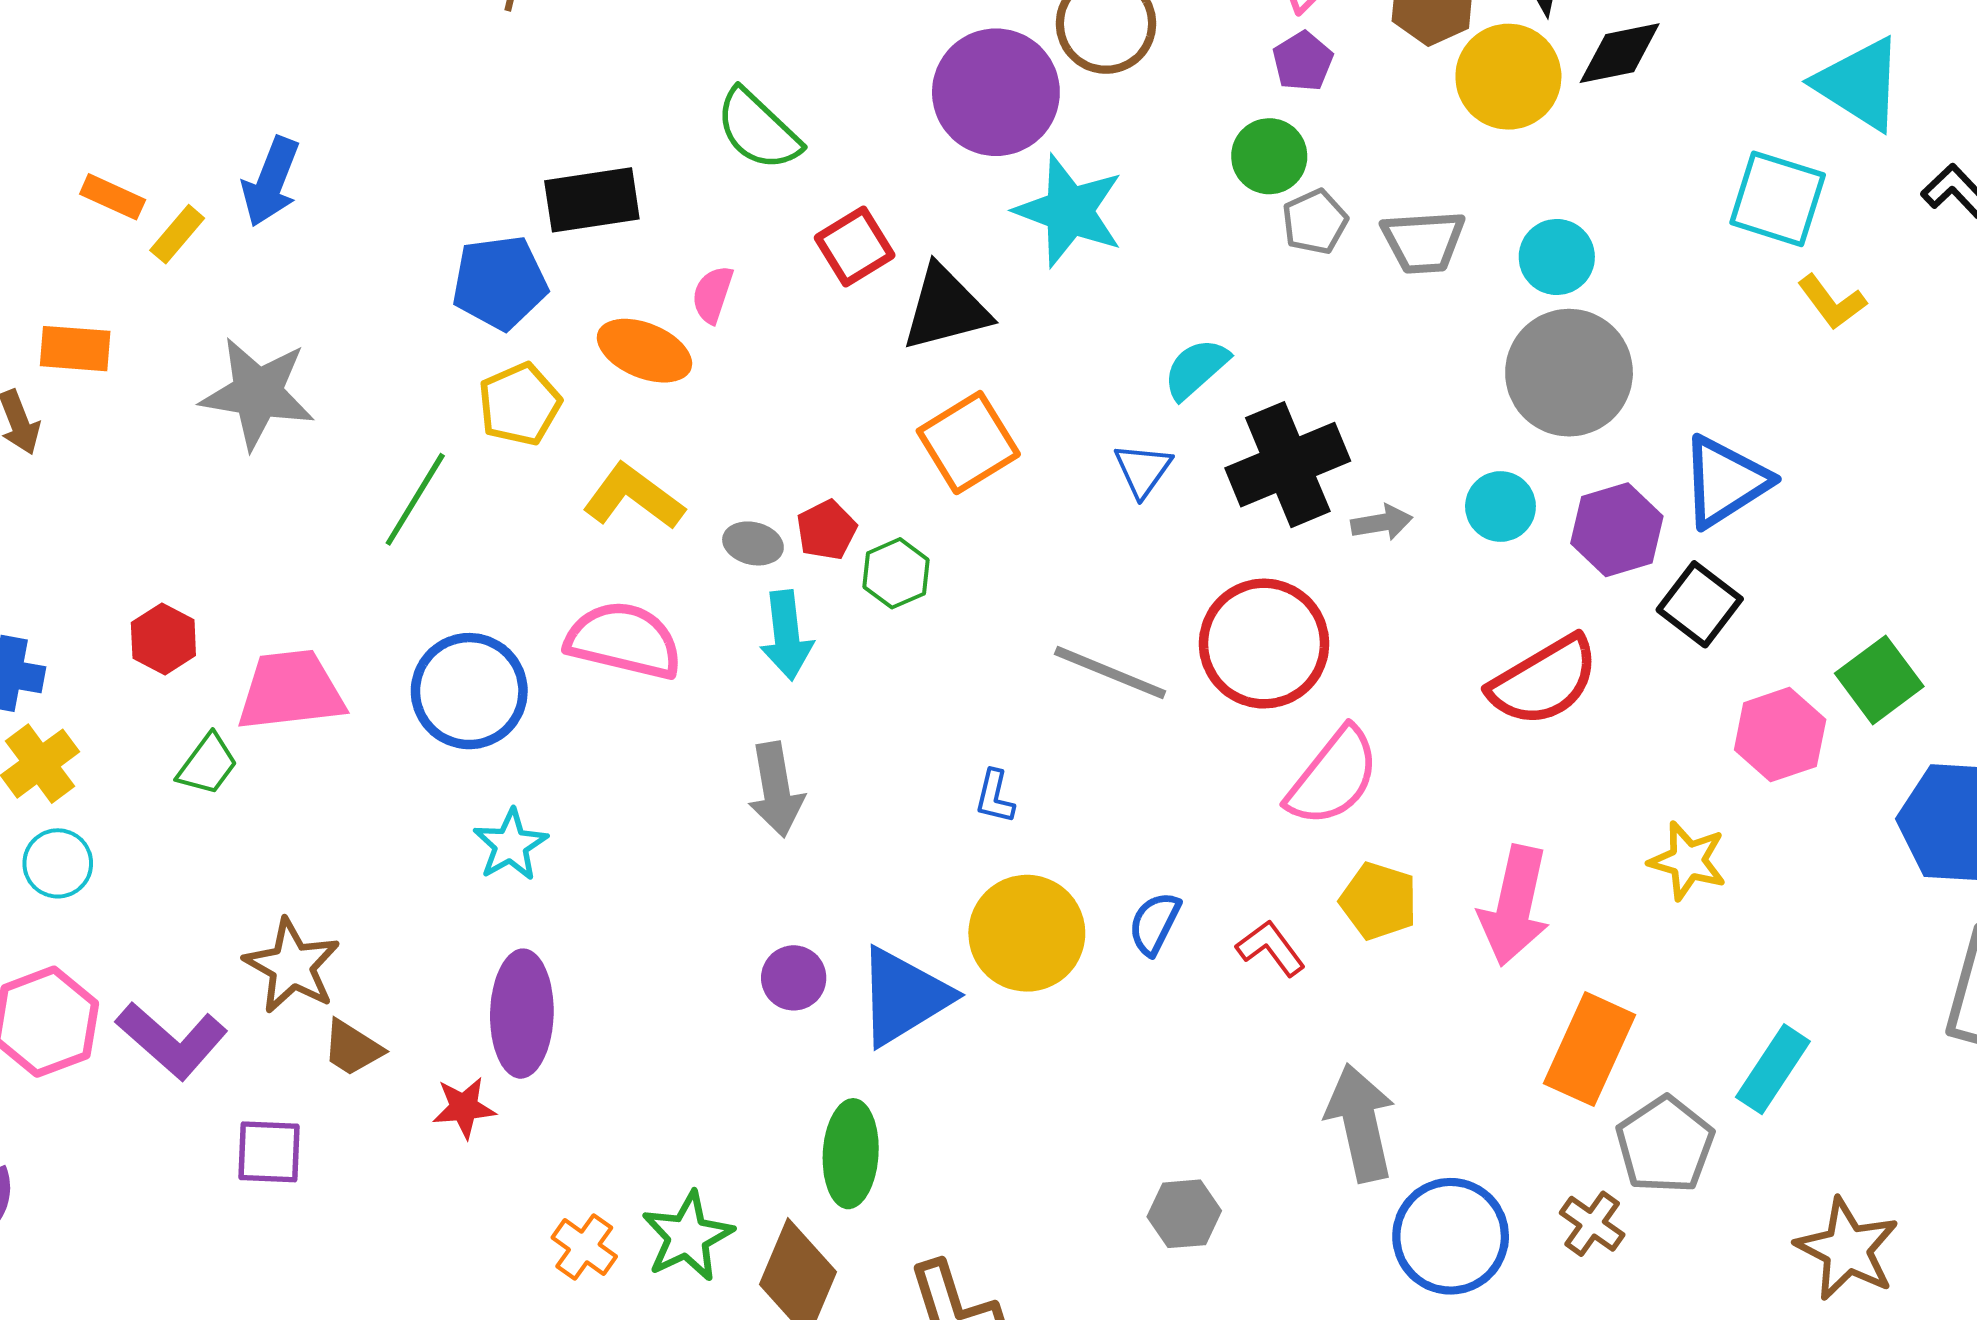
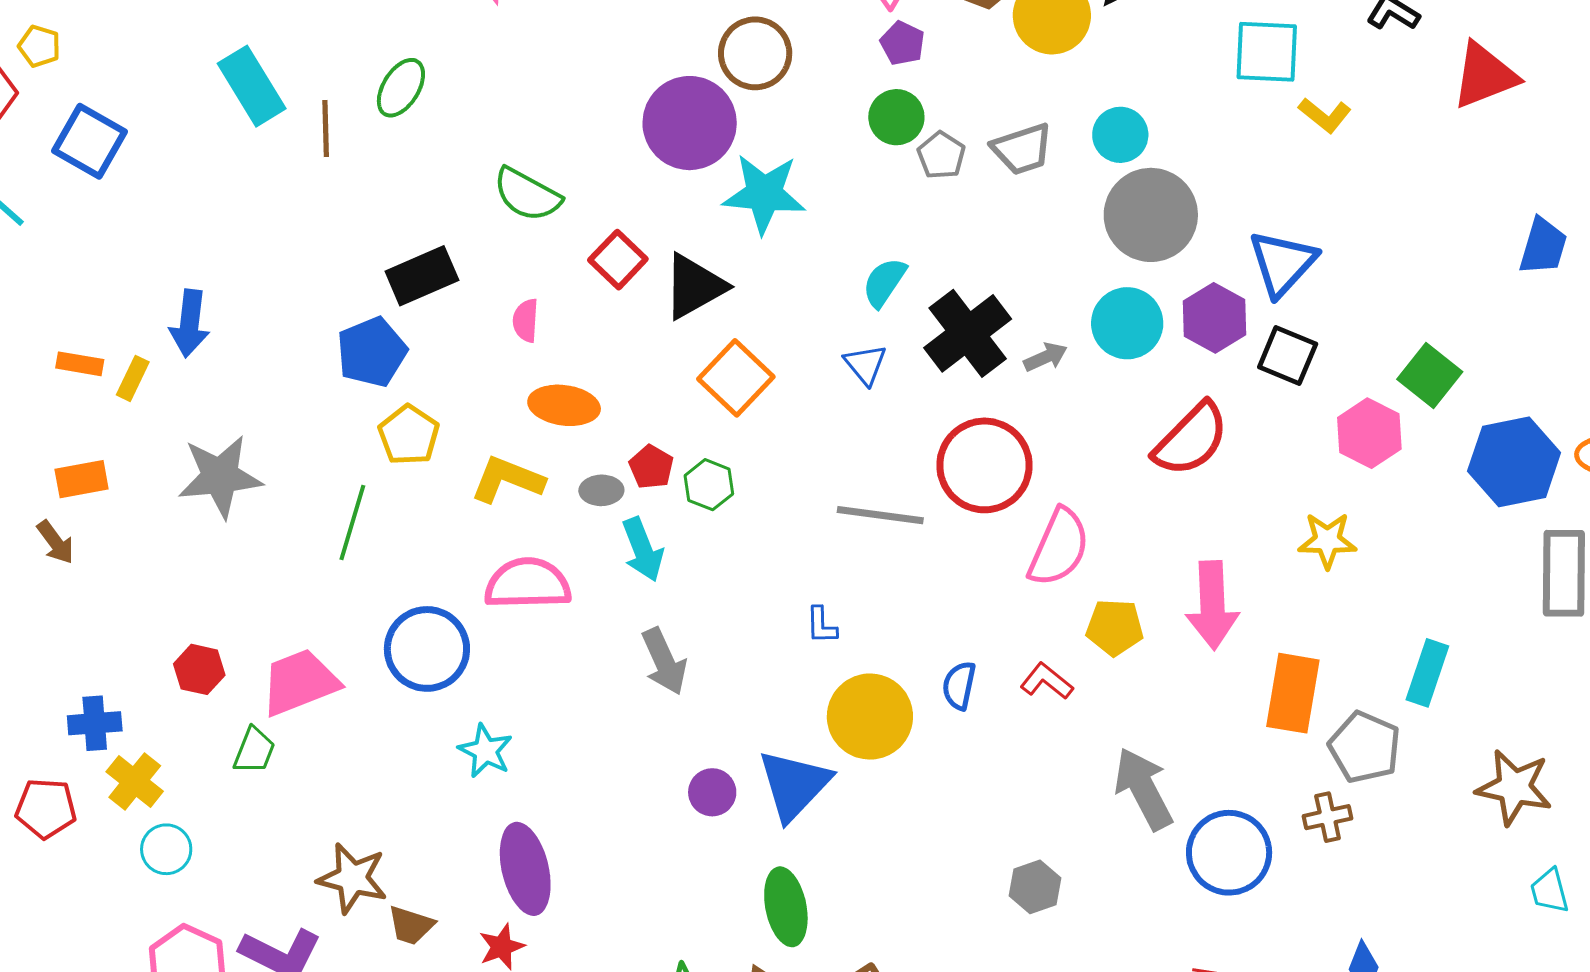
orange ellipse: (644, 351) -> (564, 405), moved
cyan circle: (1500, 506) -> (1127, 323), size x1.4
brown cross: (1592, 1224) -> (1328, 817), turned -33

